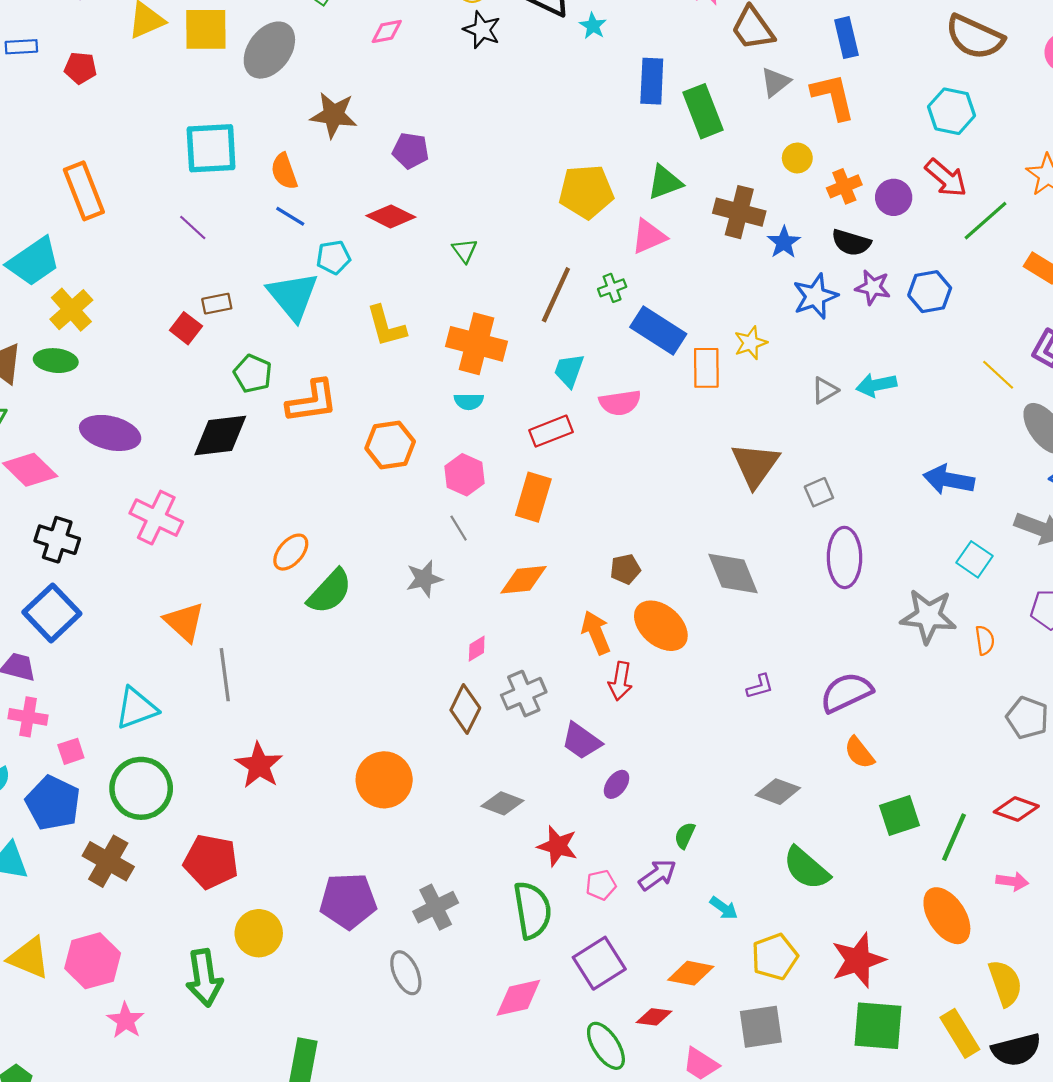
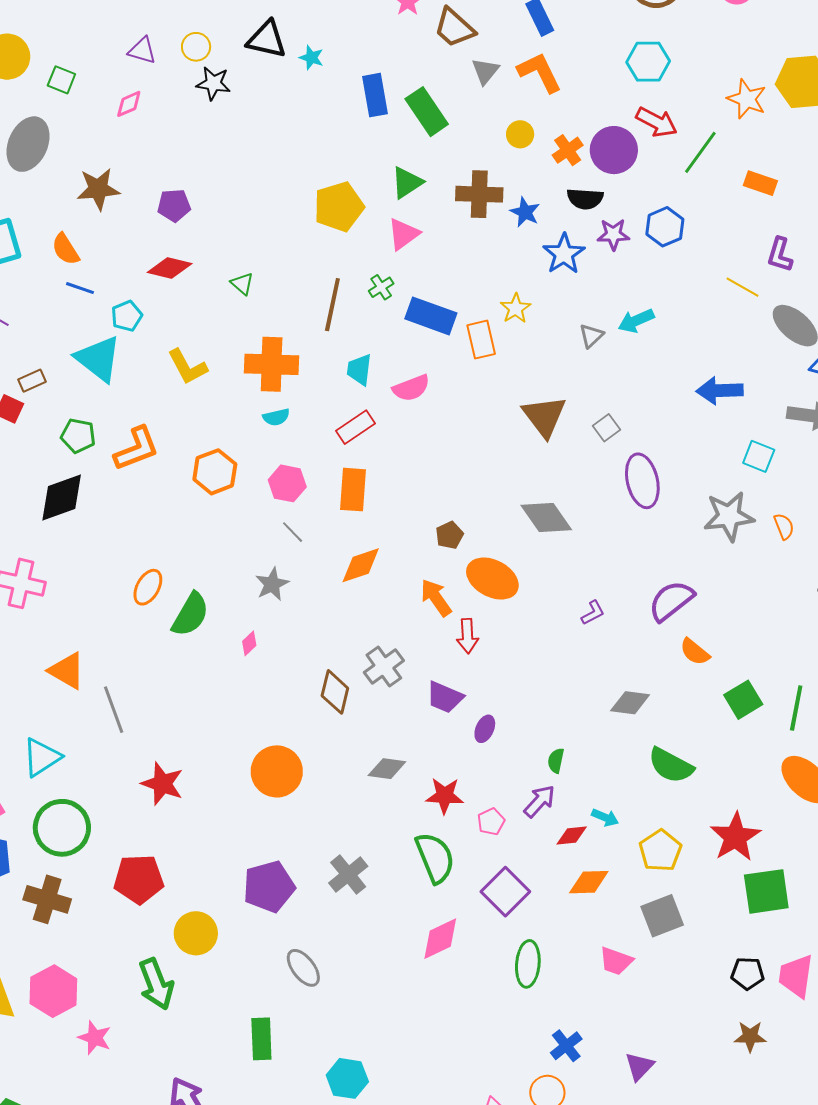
purple circle: (894, 197) -> (614, 150), size x1.4
pink diamond: (477, 649) -> (249, 643), moved
gray ellipse: (406, 973) -> (303, 968), moved
red diamond: (654, 1017) -> (572, 835), moved
green ellipse: (606, 1046) -> (528, 964), turned 51

